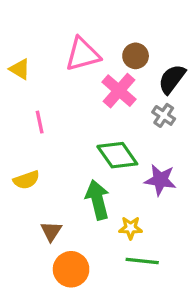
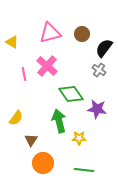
pink cross: (119, 91) -> (47, 66), moved
yellow semicircle: (26, 180) -> (16, 118), moved, turned -35
green line: (142, 261) -> (84, 170), moved

